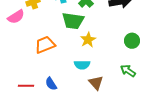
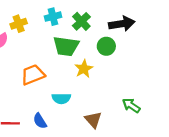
green circle: (132, 41) -> (106, 46), moved
cyan semicircle: (82, 65) -> (61, 98), moved

